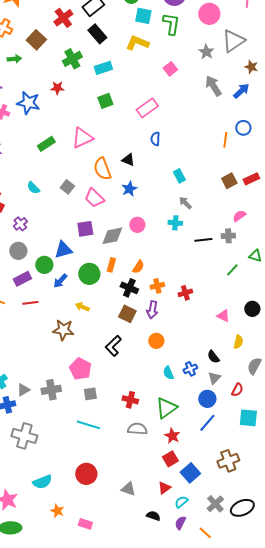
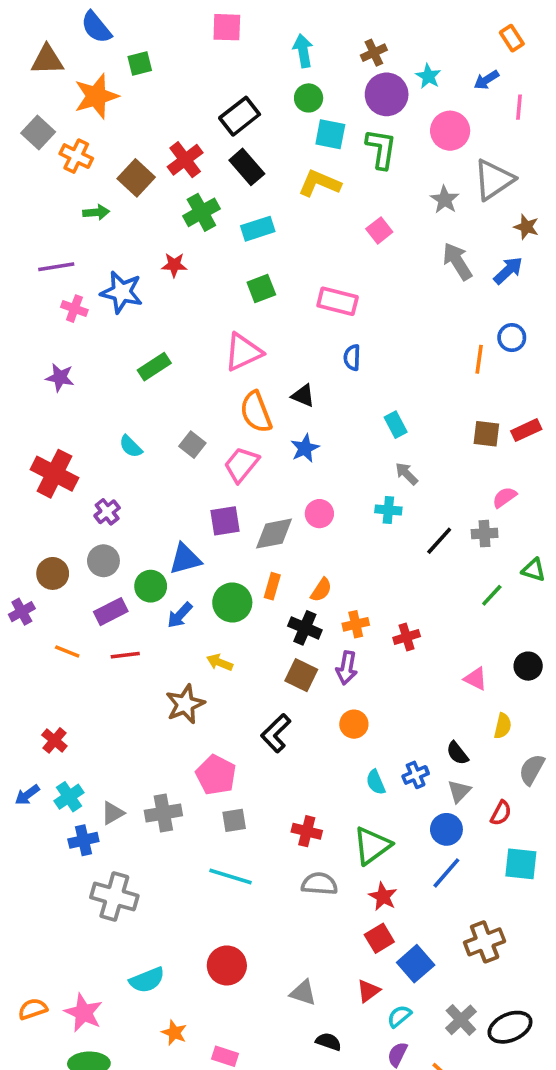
red cross: (63, 18) -> (185, 160), moved
pink rectangle: (147, 108) -> (338, 301), turned 50
pink triangle: (82, 138) -> (243, 352), moved
brown square: (229, 181) -> (486, 434), turned 35
pink trapezoid: (94, 198) -> (241, 465), turned 85
black line: (203, 240) -> (439, 541), turned -42
brown star: (63, 330) -> (185, 704), turned -30
black semicircle: (153, 516) -> (328, 1042), moved

